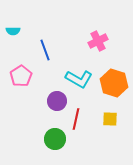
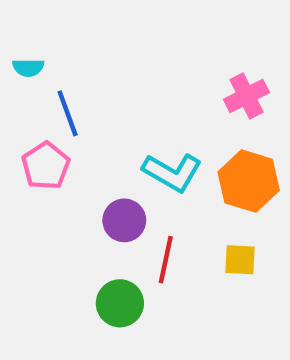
pink cross: (98, 41) -> (246, 96), moved
blue line: (45, 50) -> (68, 113), moved

